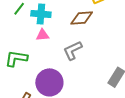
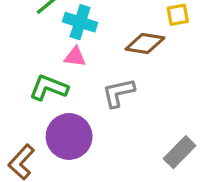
green L-shape: (16, 58) -> (49, 88), moved

